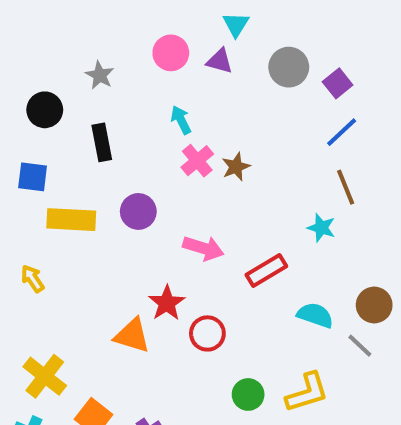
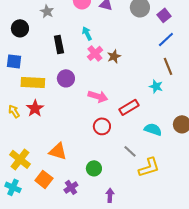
black rectangle: (102, 142) -> (59, 44), moved
red star: (167, 303) -> (35, 108), moved
red circle: (207, 333) -> (102, 126), moved
orange triangle: (132, 336) -> (58, 151), moved
gray line: (360, 346) -> (130, 151), moved
green circle: (248, 394) -> (94, 168), moved

